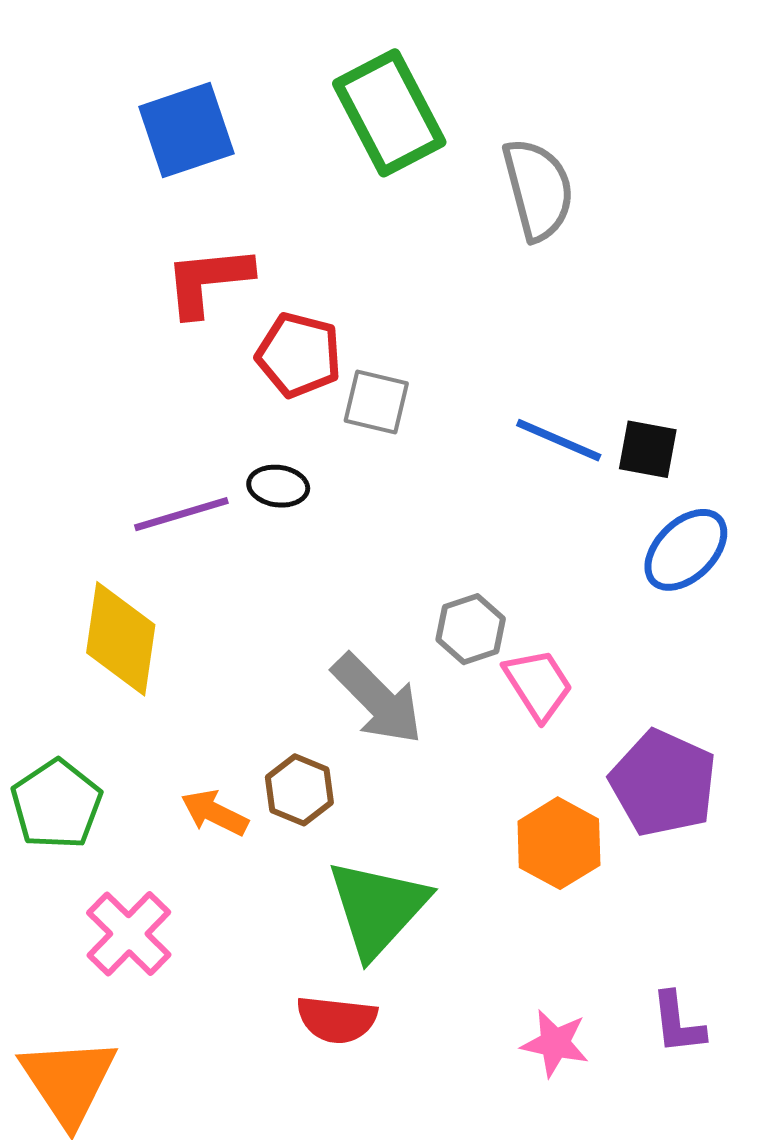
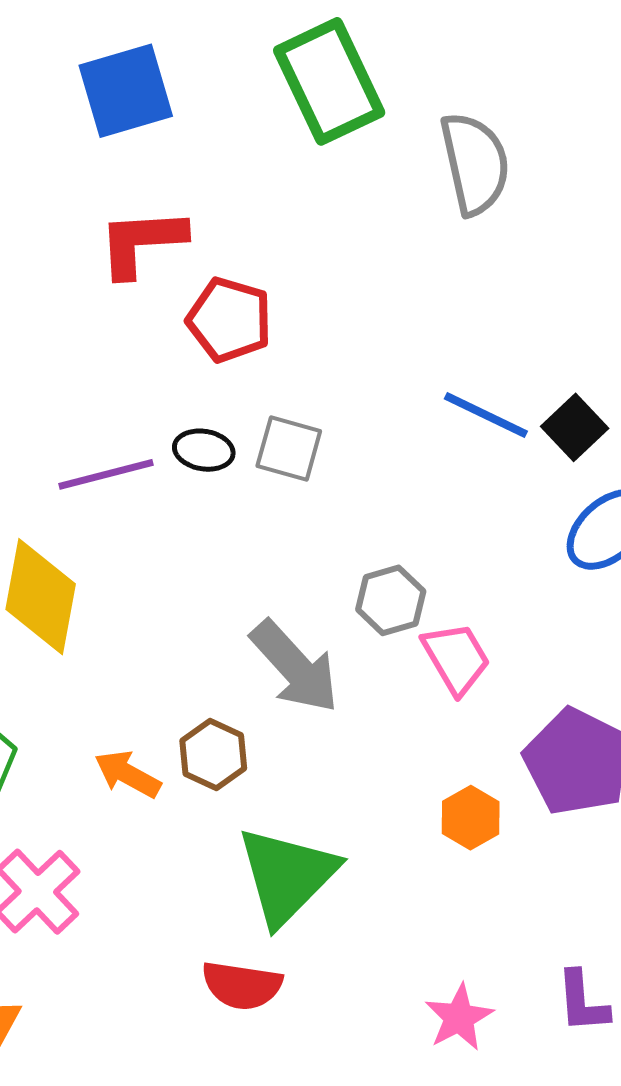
gray square: (376, 402) -> (289, 448), moved
black square: (648, 449) -> (575, 427), turned 34
orange hexagon: (559, 843) -> (471, 818), size x0.7
pink star: (555, 1043) -> (459, 1017), turned 30

